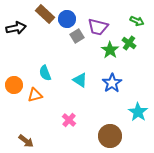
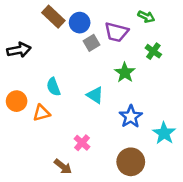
green arrow: (137, 21) -> (146, 17), moved
black arrow: (16, 28) -> (19, 50), moved
green star: (110, 50) -> (125, 73), moved
blue star: (112, 83) -> (131, 117), moved
brown arrow: (26, 141) -> (63, 167), moved

